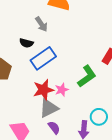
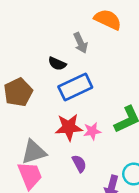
gray triangle: (49, 108) -> (34, 152), moved
purple semicircle: (54, 128) -> (79, 164), moved

